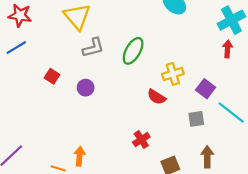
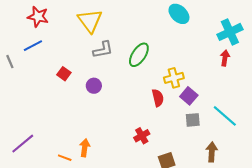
purple square: (206, 89) -> (189, 96), moved
red semicircle: (157, 97) -> (158, 98), turned -138
brown arrow: (207, 157) -> (212, 152), moved

